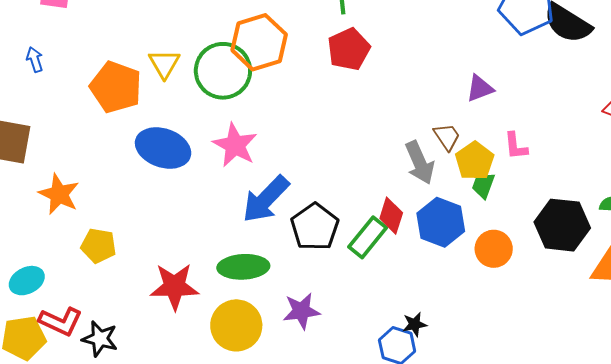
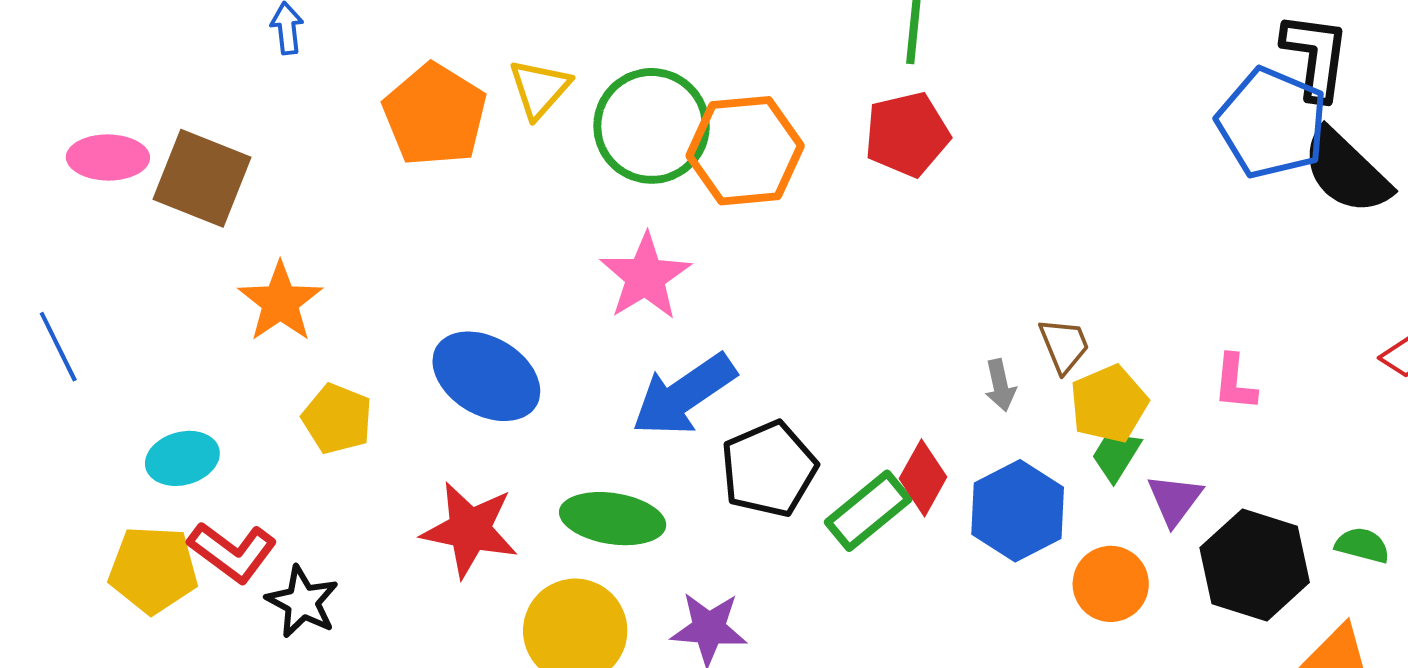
orange hexagon: (259, 42) -> (745, 151), moved
purple triangle: (480, 88) -> (1175, 500), moved, turned -44
pink L-shape: (516, 146) -> (1235, 383), moved
blue ellipse: (163, 148) -> (486, 376), moved
gray arrow: (420, 163) -> (1000, 385), size x0.6

